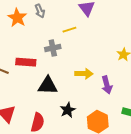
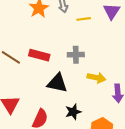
yellow line: (69, 30) -> (84, 19), moved
gray cross: (53, 48) -> (76, 55), moved

